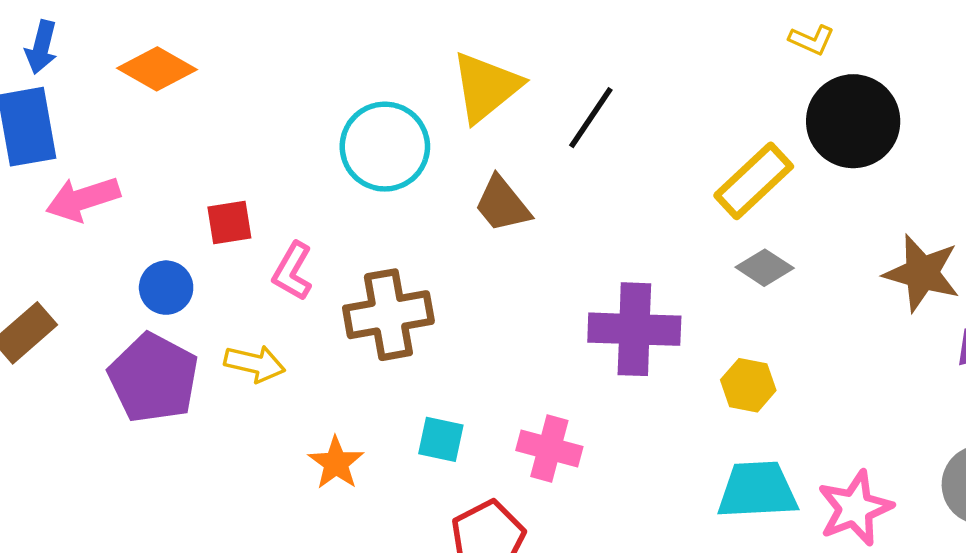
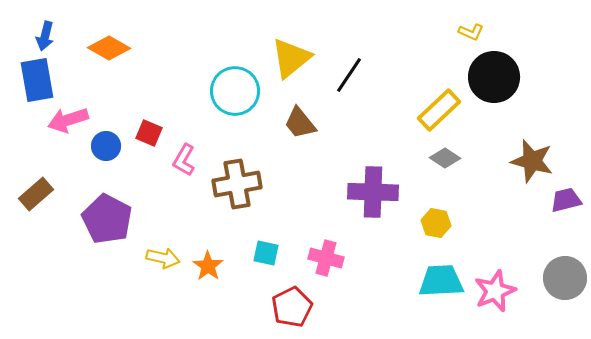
red square: (229, 222) -> (149, 133), turned 32
blue circle: (166, 288) -> (106, 146), moved
yellow arrow: (255, 364) -> (163, 258), moved

